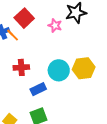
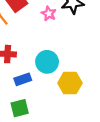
yellow hexagon: (84, 68) -> (70, 83), moved

